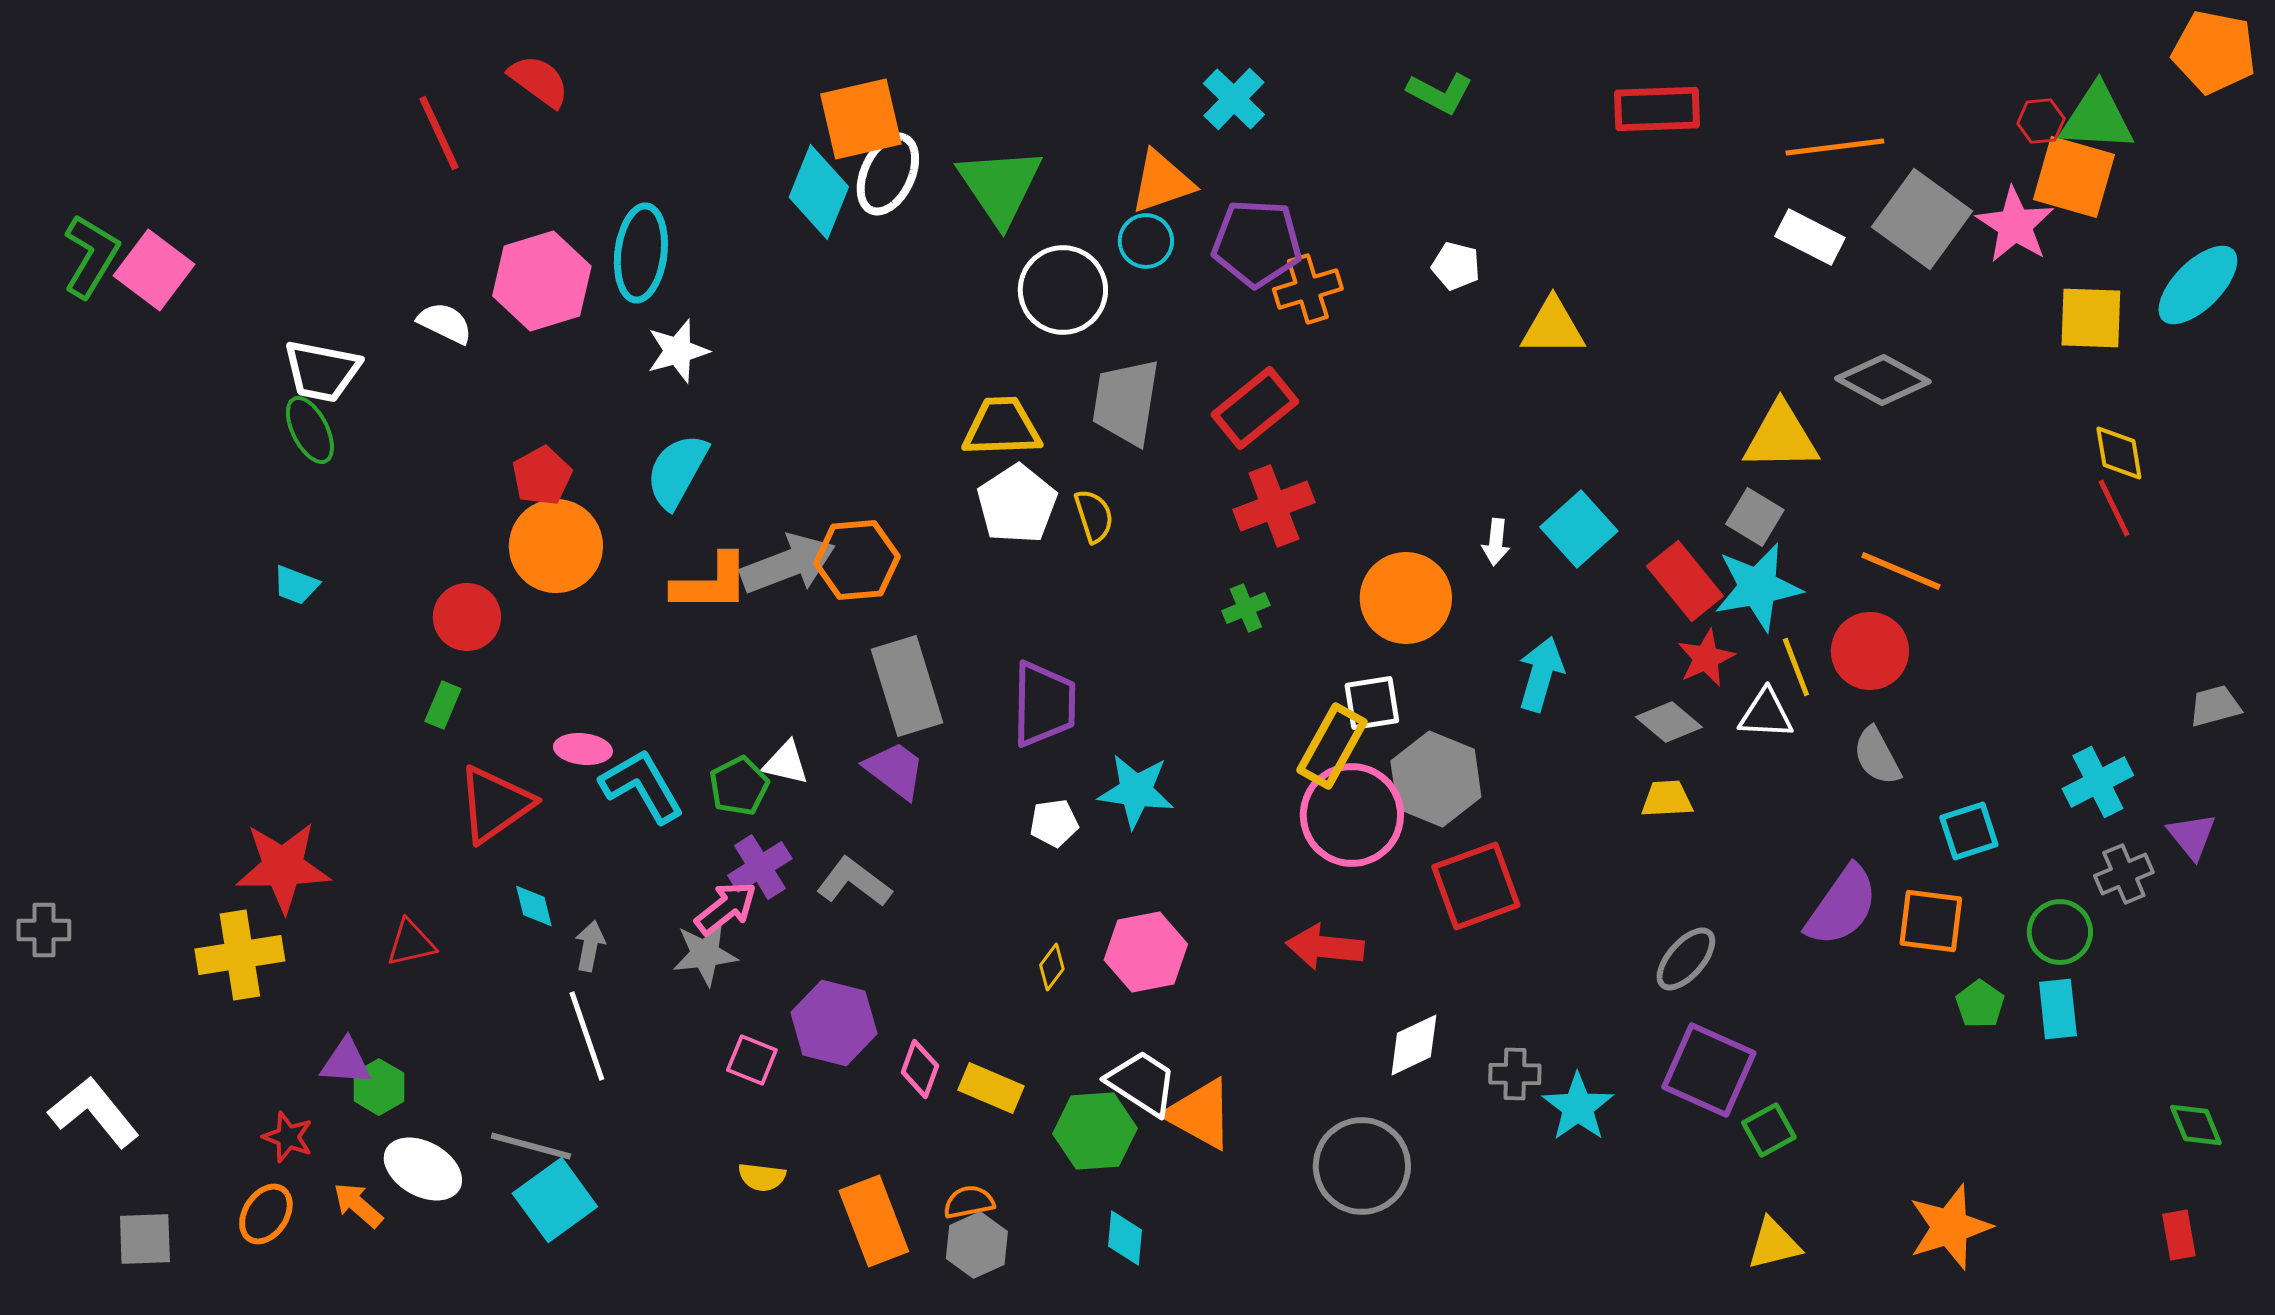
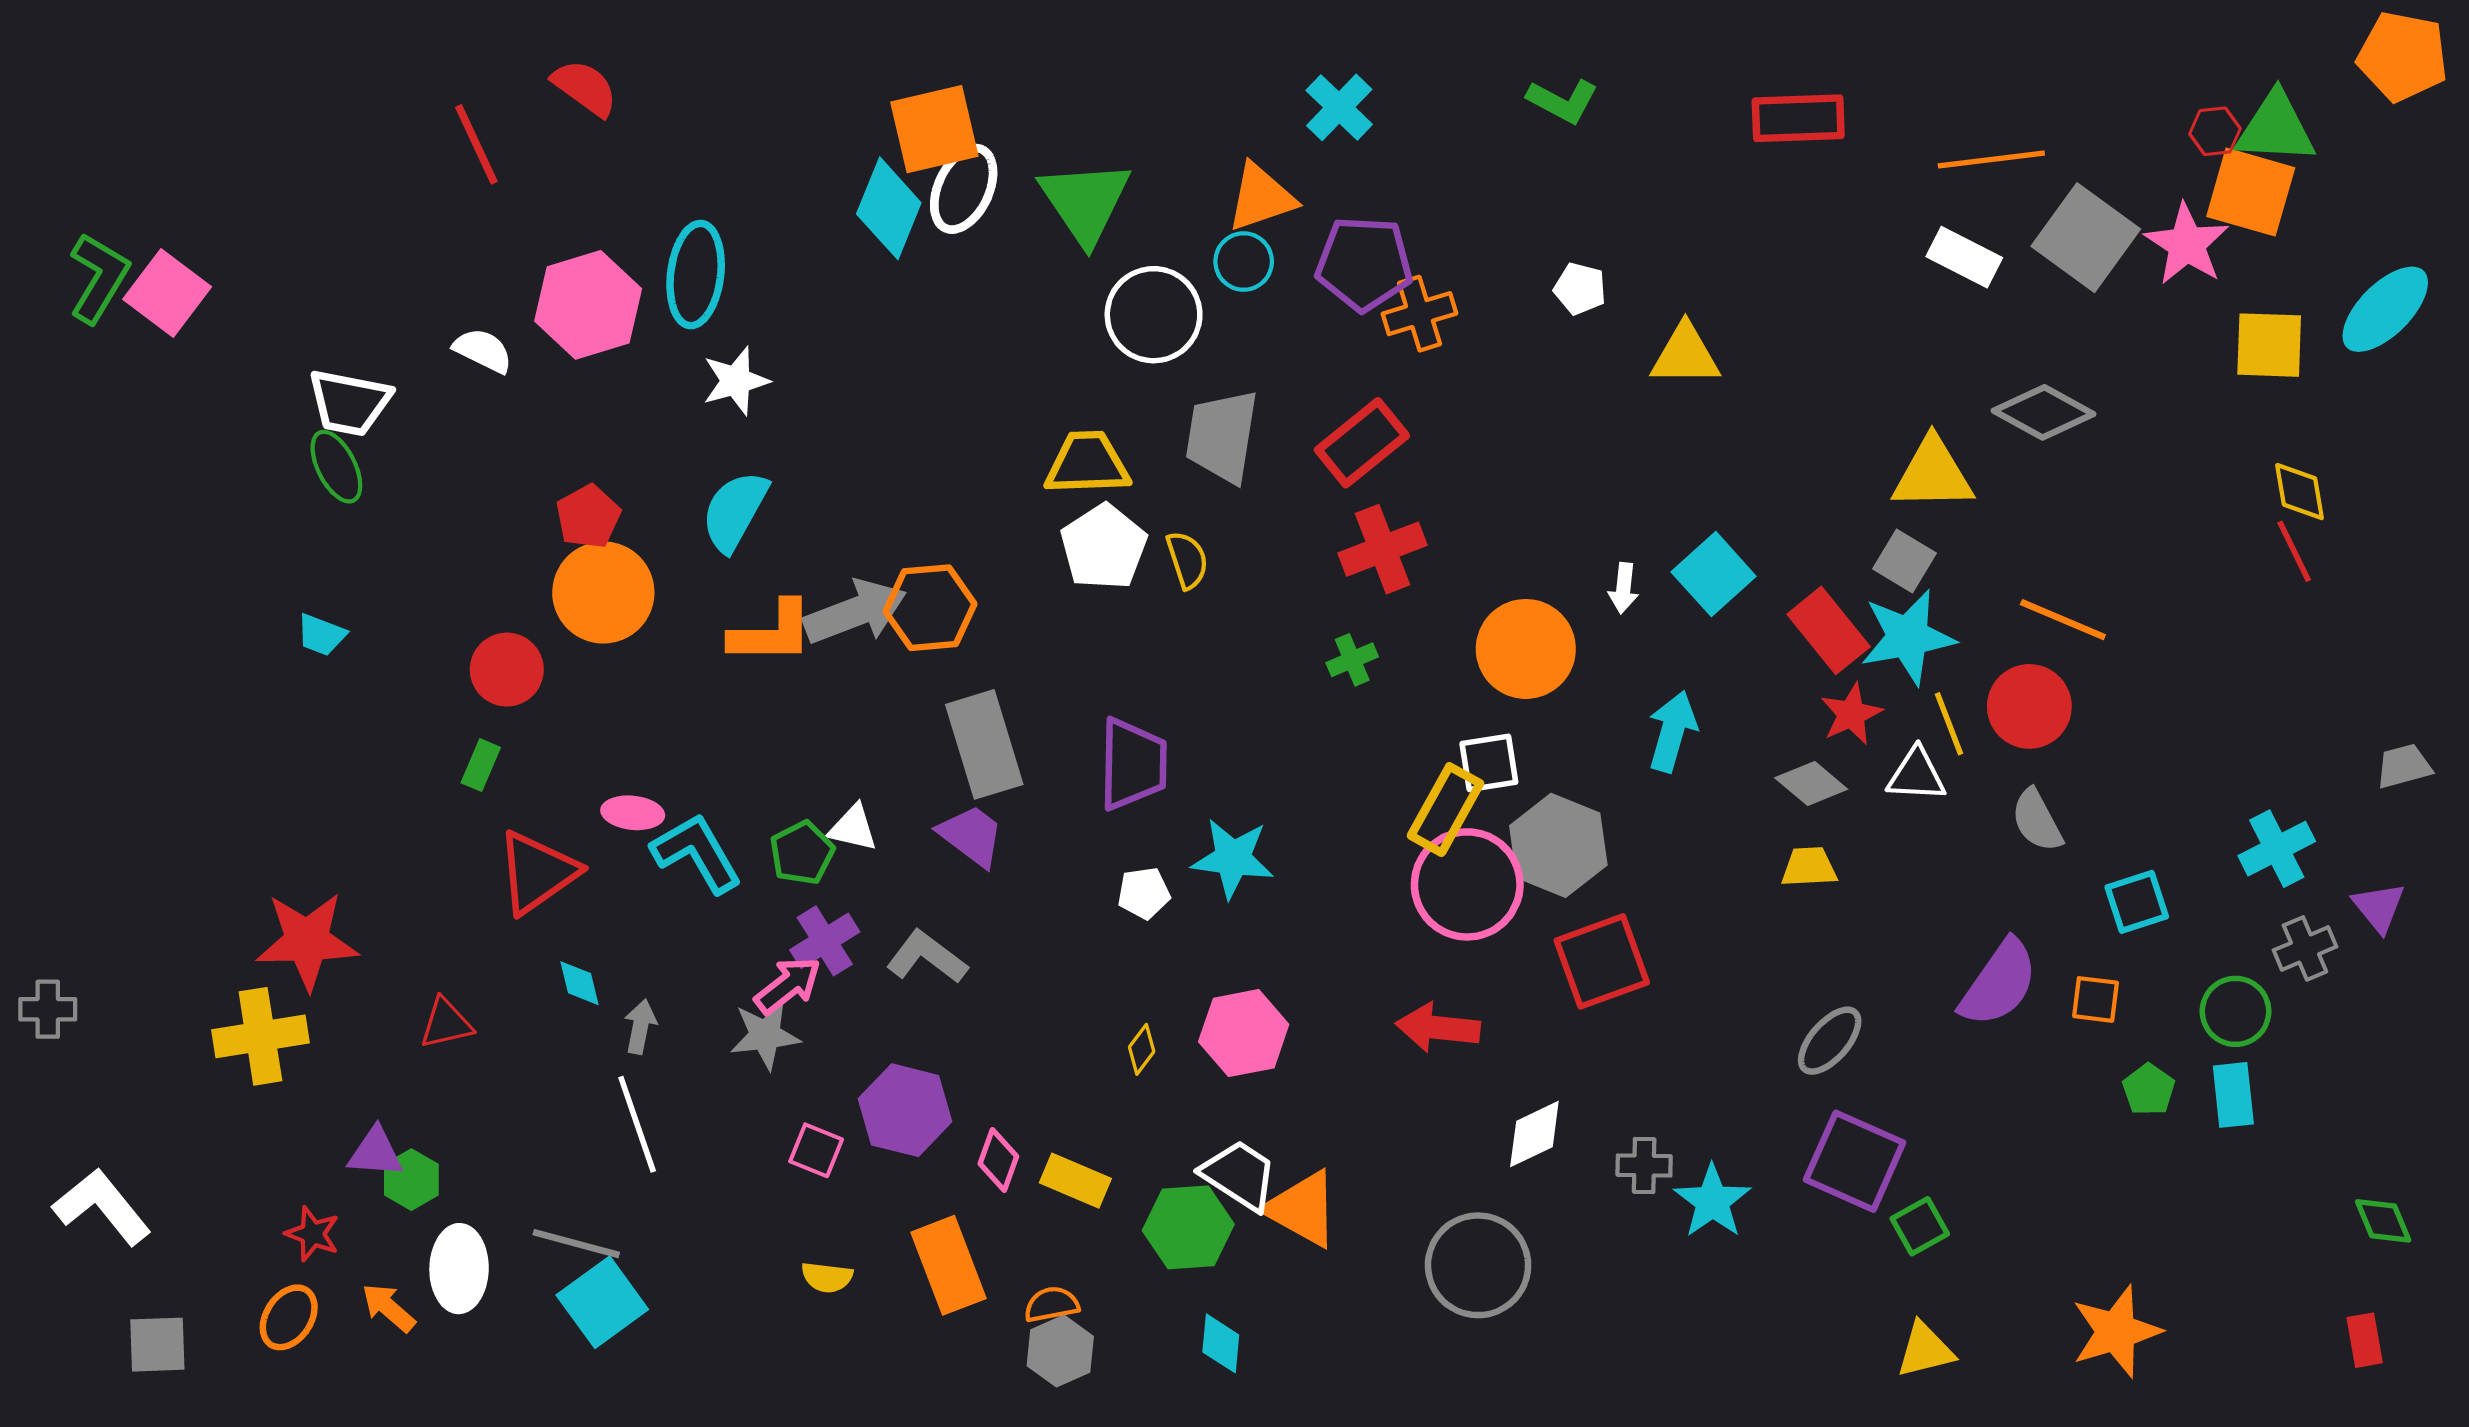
orange square: (1931, 921) -> (2096, 999), size x0.7
white ellipse: (423, 1169) -> (459, 1269), turned 62
orange rectangle: (874, 1221) -> (948, 1265), moved

